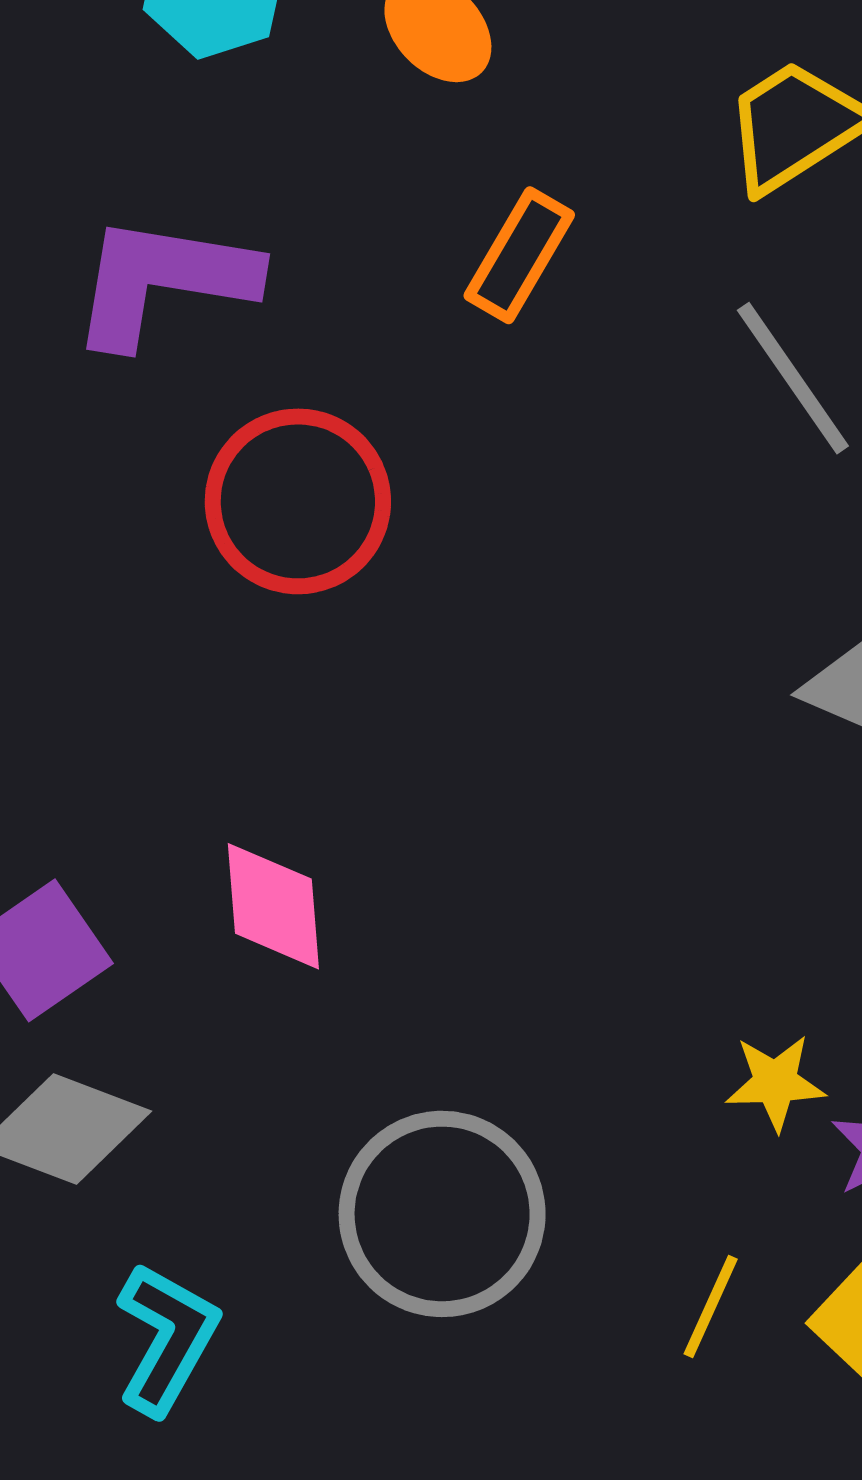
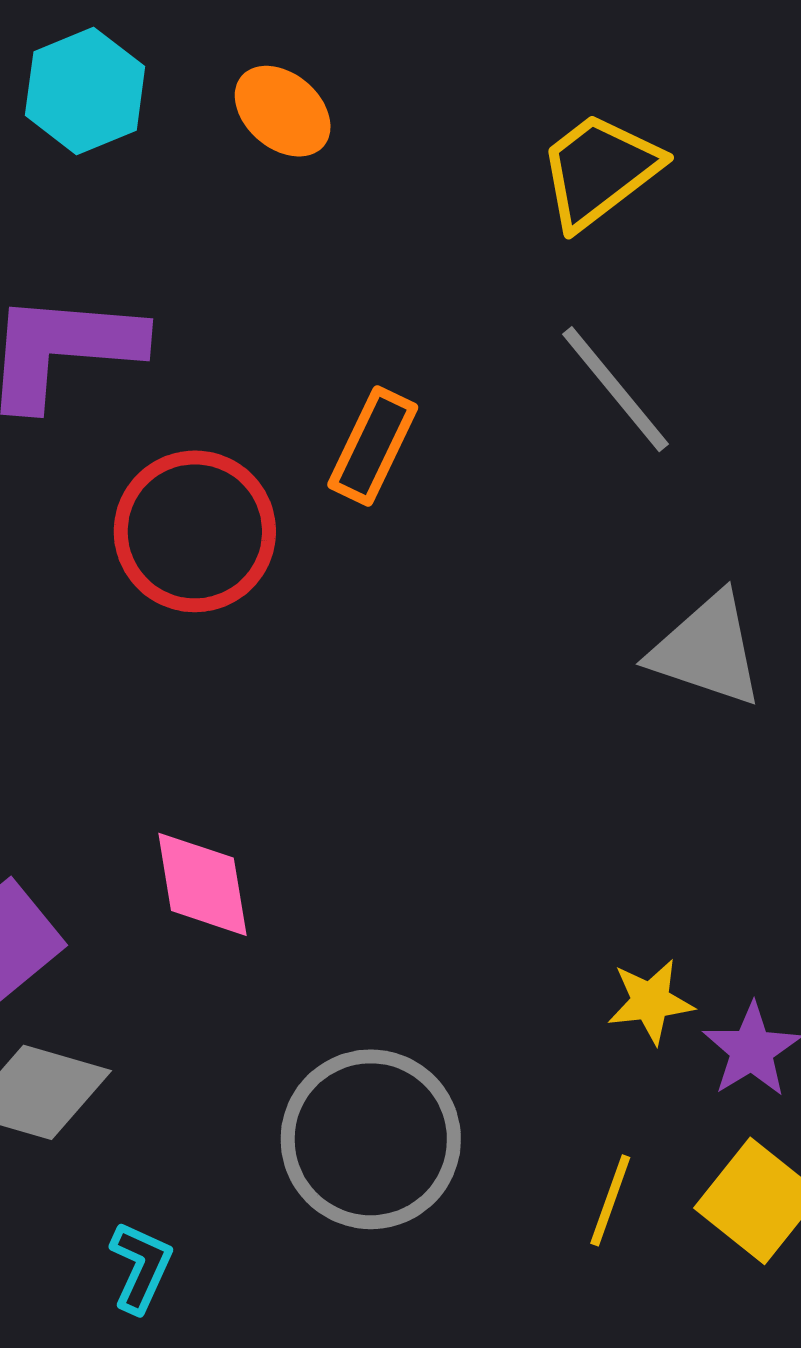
orange rectangle: (519, 255) -> (373, 446), moved
cyan L-shape: (167, 1338) -> (141, 1267), size x0.7

